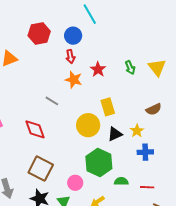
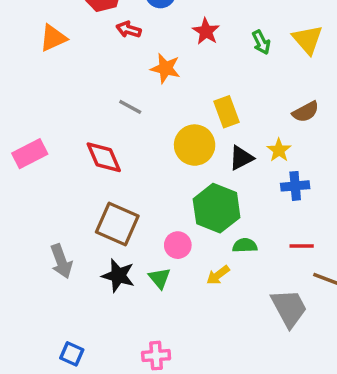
red arrow: (70, 57) -> (129, 30), moved, turned 120
red star: (98, 69) -> (206, 31), moved
green semicircle: (121, 181) -> (245, 245), moved

